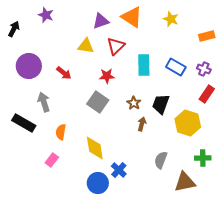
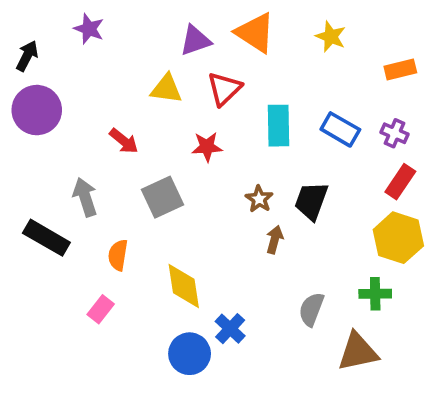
purple circle: (29, 66) -> (37, 110), moved
gray square: (98, 102) -> (162, 197), moved, turned 30
yellow hexagon: (188, 123) -> (398, 238), moved
green cross: (203, 158) -> (375, 294), moved

